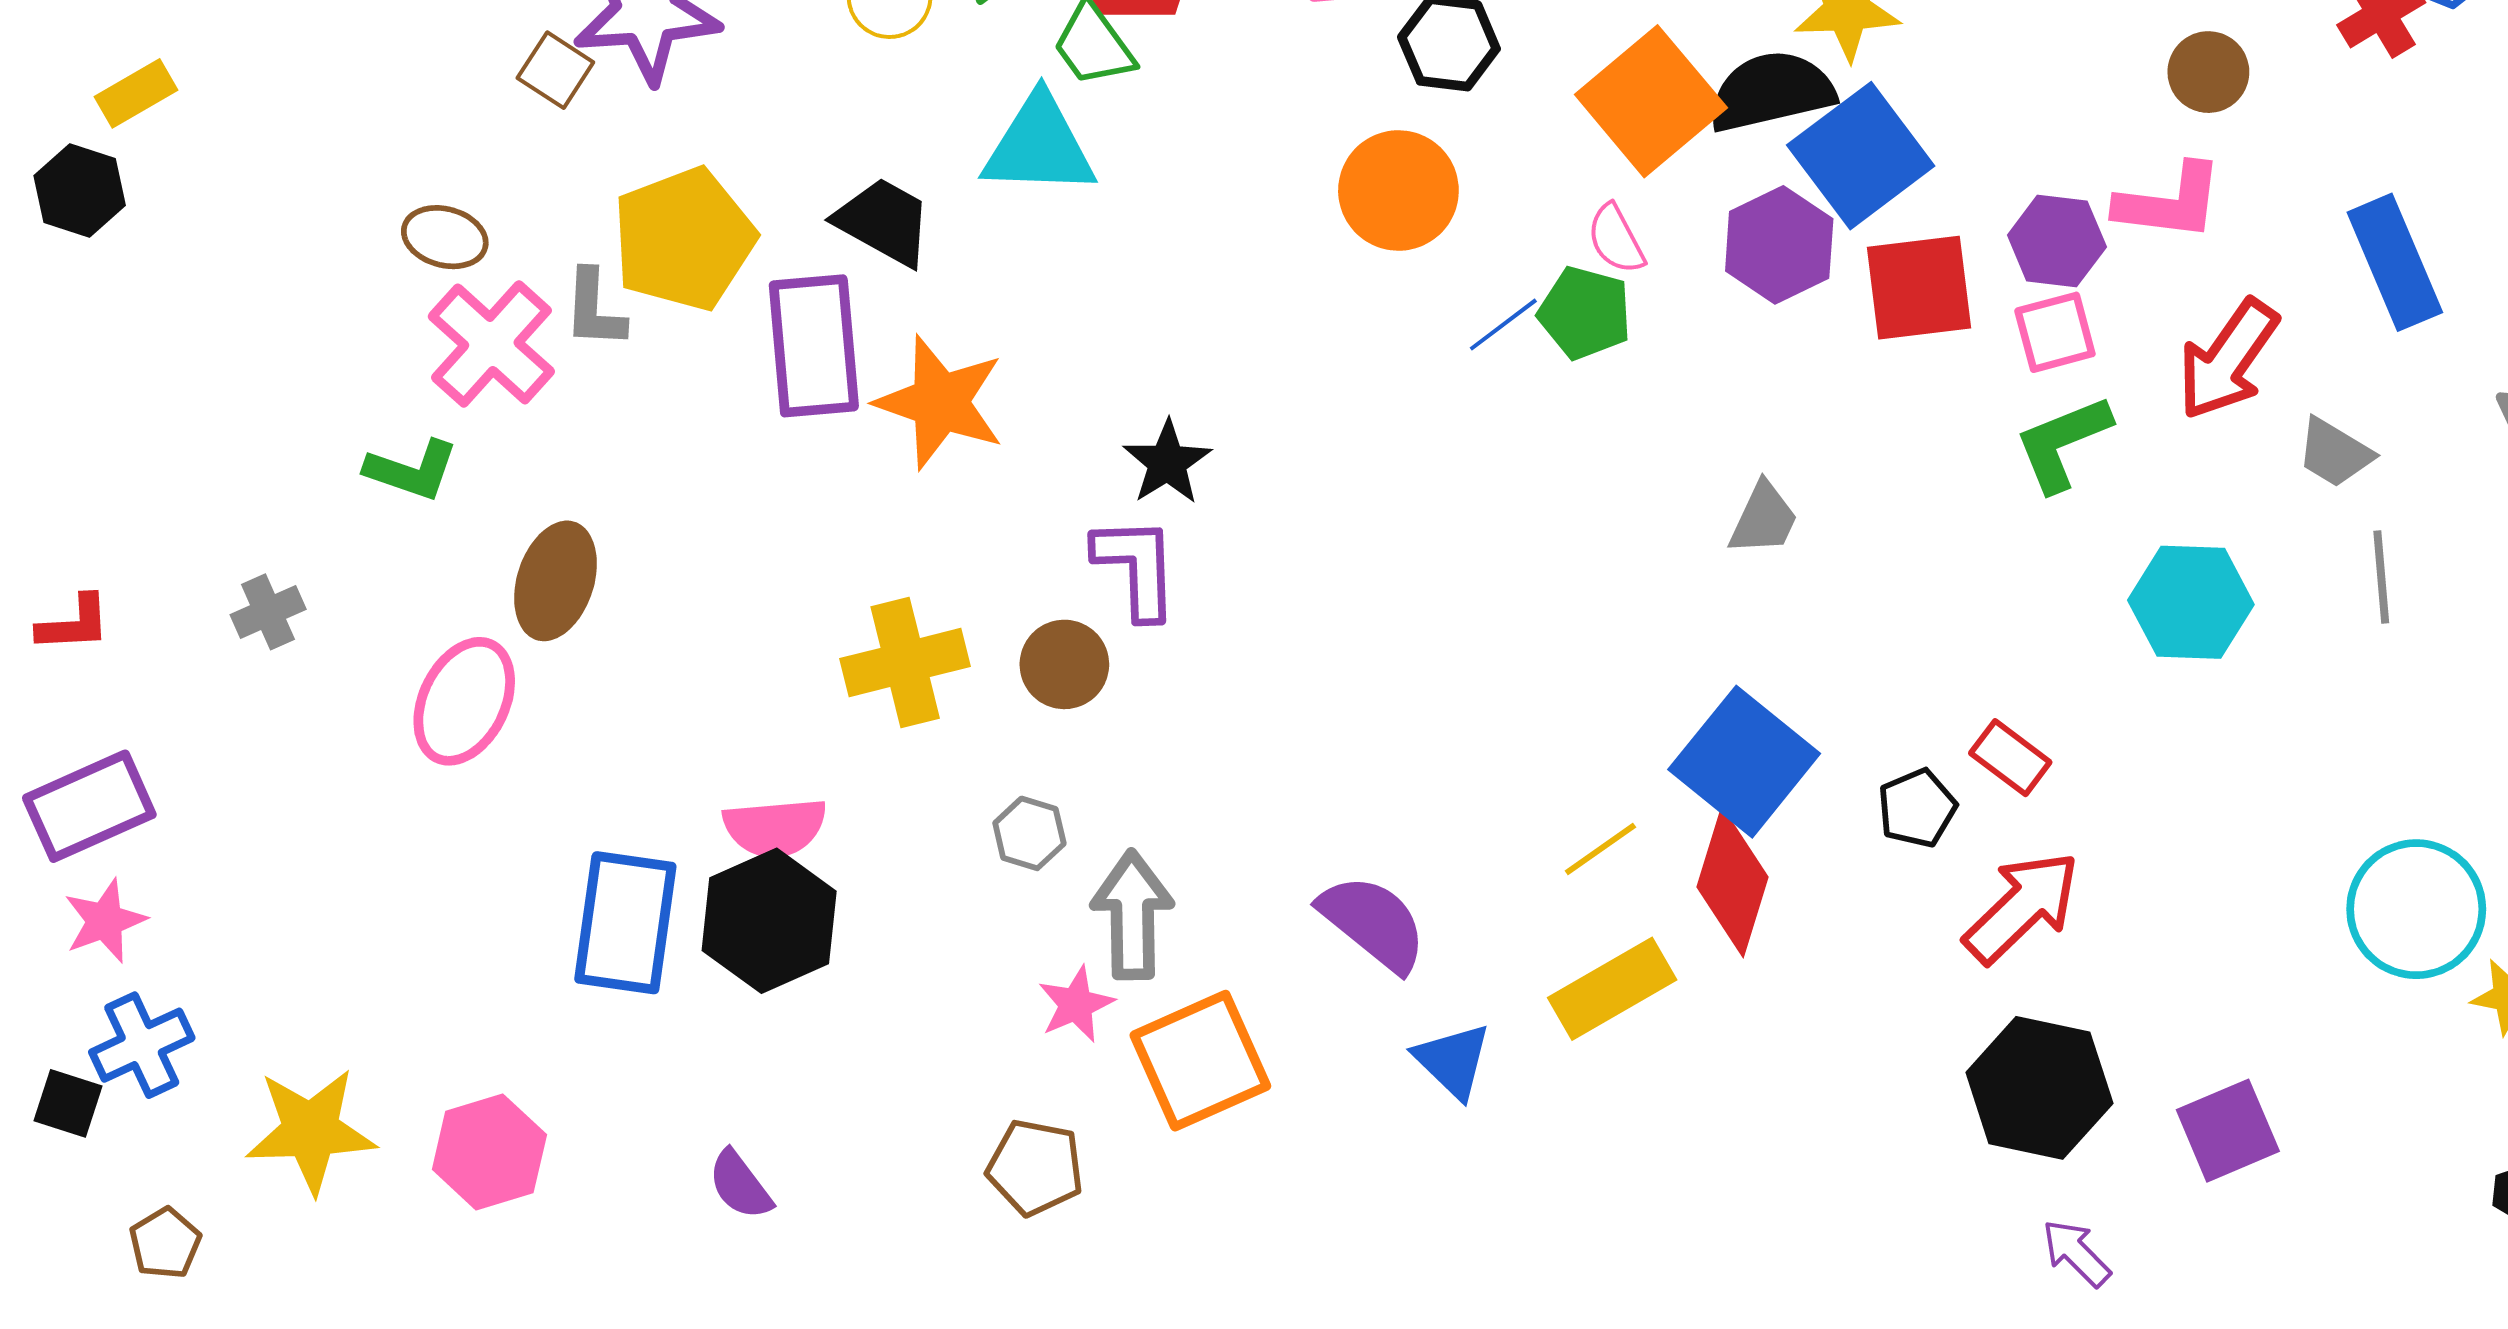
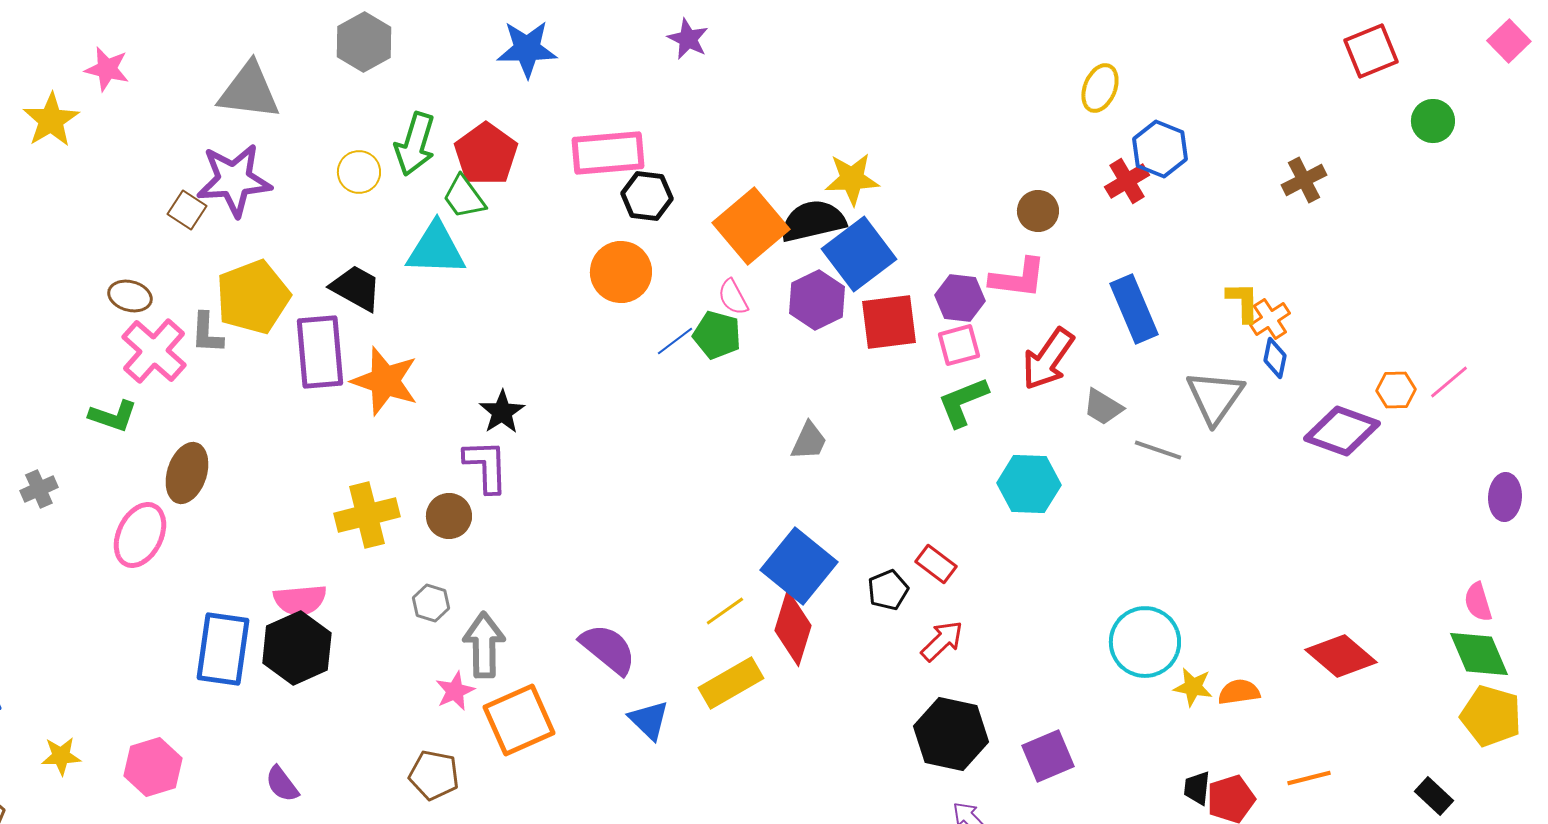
gray line: (2381, 577) -> (1158, 450), moved, turned -66
red arrow: (2022, 907) -> (942, 641), size x0.7
yellow star: (311, 1131) -> (61, 756), size x0.6

